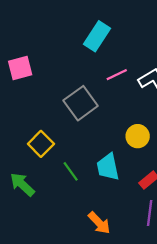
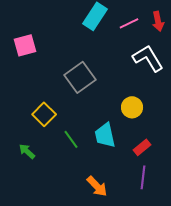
pink line: (117, 75) -> (129, 23), moved
green arrow: (22, 184) -> (27, 151), size x0.7

